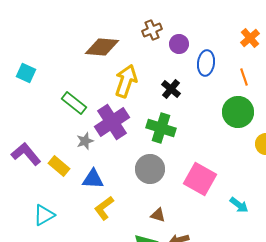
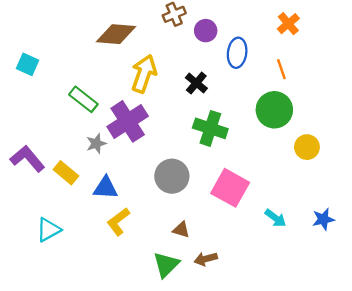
green cross: (161, 128) -> (210, 128), moved

